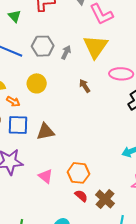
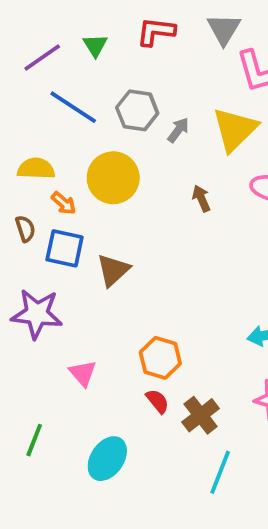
yellow circle: (37, 83) -> (113, 178), size x1.4
brown triangle: (45, 132) -> (113, 270), turned -42
pink triangle: (46, 176) -> (83, 373), moved

